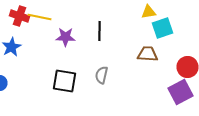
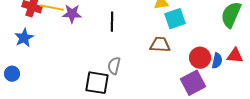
purple star: (66, 37) -> (72, 14), moved
black square: (64, 81) -> (97, 83), moved

